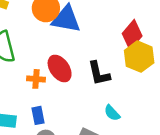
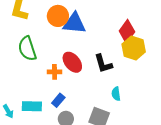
cyan semicircle: (112, 113) -> (116, 94), turned 40
blue rectangle: (38, 115) -> (58, 100), turned 56

